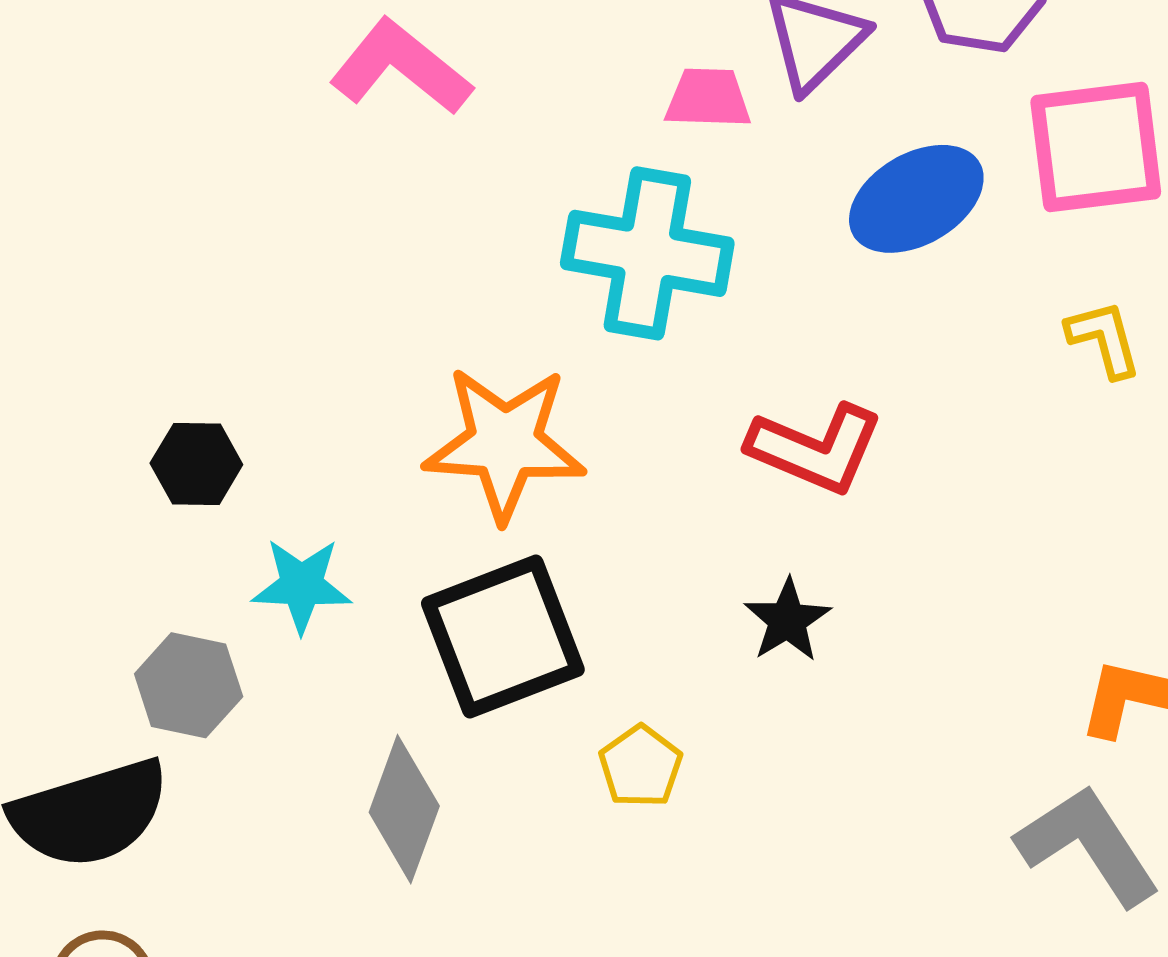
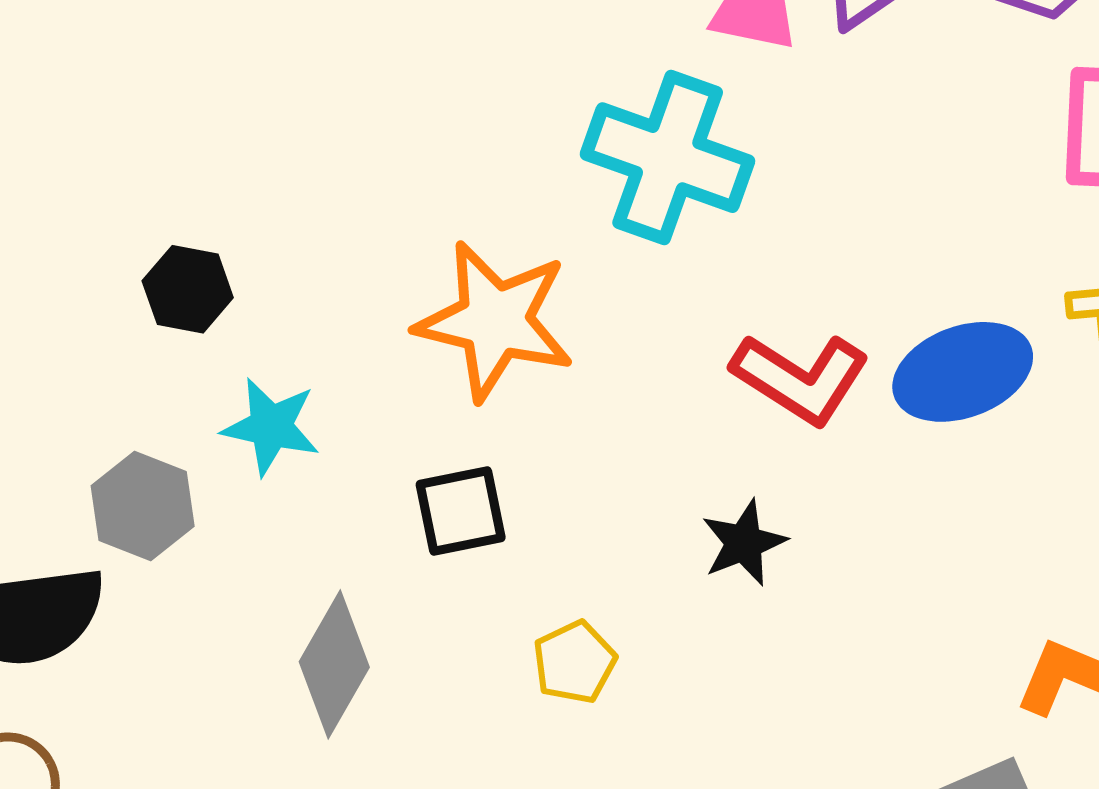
blue ellipse: (916, 199) -> (963, 372), moved
black square: (503, 636) -> (461, 511), size x0.6

